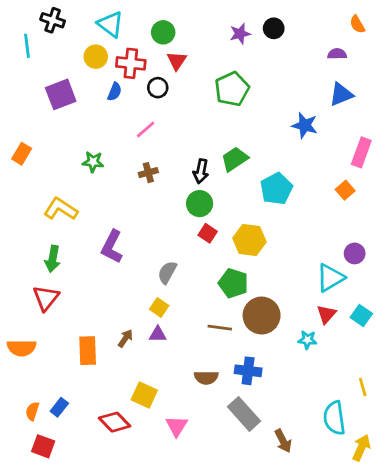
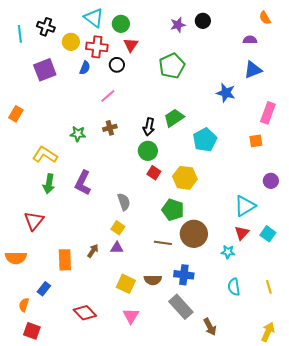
black cross: (53, 20) -> (46, 27), moved
cyan triangle: (111, 24) -> (94, 18), moved
green star: (93, 162) -> (78, 134), moved
orange square: (345, 190) -> (256, 141), turned 32
purple circle: (355, 253) -> (271, 181), moved
green arrow: (53, 259) -> (49, 184), moved
gray semicircle: (167, 272) -> (124, 202), turned 132
yellow square: (144, 395) -> (126, 284), moved
blue rectangle: (59, 407) -> (44, 289), moved
cyan semicircle: (334, 418) -> (234, 287), moved, size x0.7

